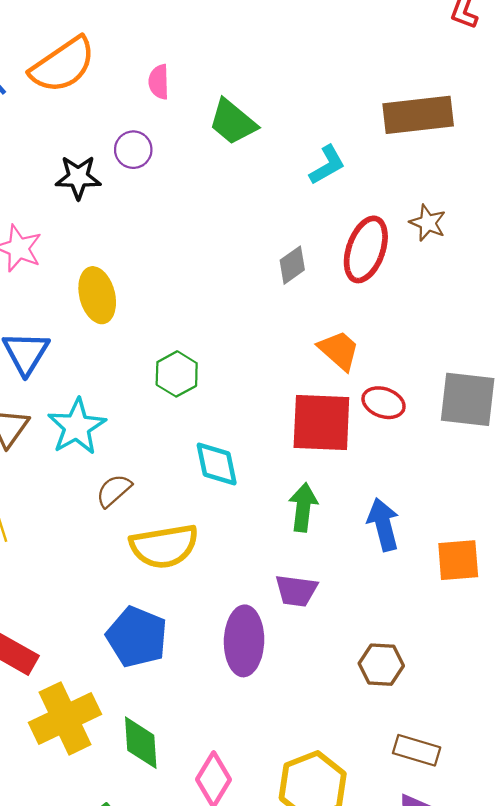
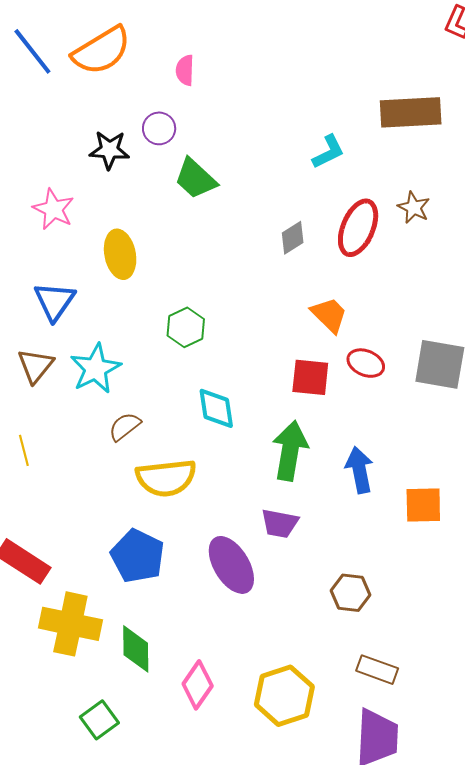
green trapezoid: (233, 122) -> (195, 179), moved
red square: (321, 423) -> (310, 377), size x0.7
green arrow: (303, 507) -> (290, 451), size x1.4
purple ellipse: (244, 641) -> (231, 565), turned -36
yellow cross: (65, 718) -> (70, 624), turned 34

